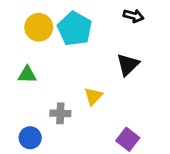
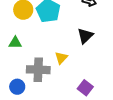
gray cross: (60, 113) -> (38, 70), size x1.6

